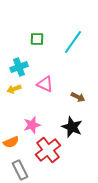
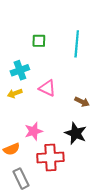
cyan line: (73, 42) -> (77, 44), turned -30
red cross: (48, 150) -> (50, 158), turned 35

